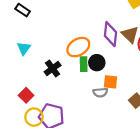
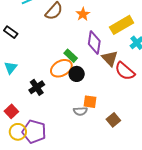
purple diamond: (111, 34) -> (94, 42), moved
black circle: (97, 63) -> (77, 74), moved
green rectangle: (84, 64) -> (71, 56), moved, turned -48

